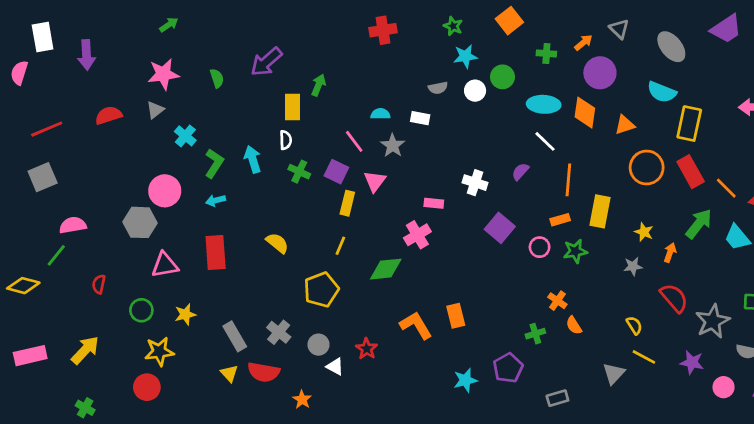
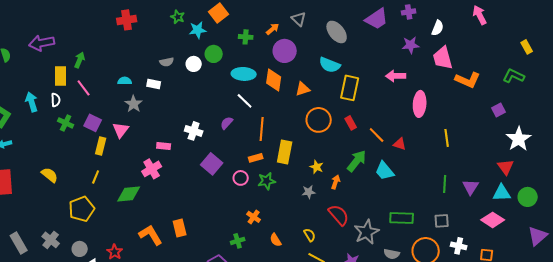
cyan star: (465, 56) -> (198, 30), moved
purple arrow: (266, 62) -> (42, 43), turned 30
pink line: (354, 141) -> (84, 88), moved
cyan arrow: (253, 159) -> (32, 102), moved
red rectangle: (691, 172) -> (351, 123), size x0.6
orange semicircle: (574, 325) -> (276, 240), moved

